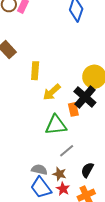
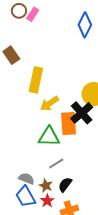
yellow rectangle: (35, 71) -> (36, 80), size x1.4
orange rectangle: (73, 109) -> (68, 124), size x1.6
black semicircle: (87, 170) -> (65, 185), moved

